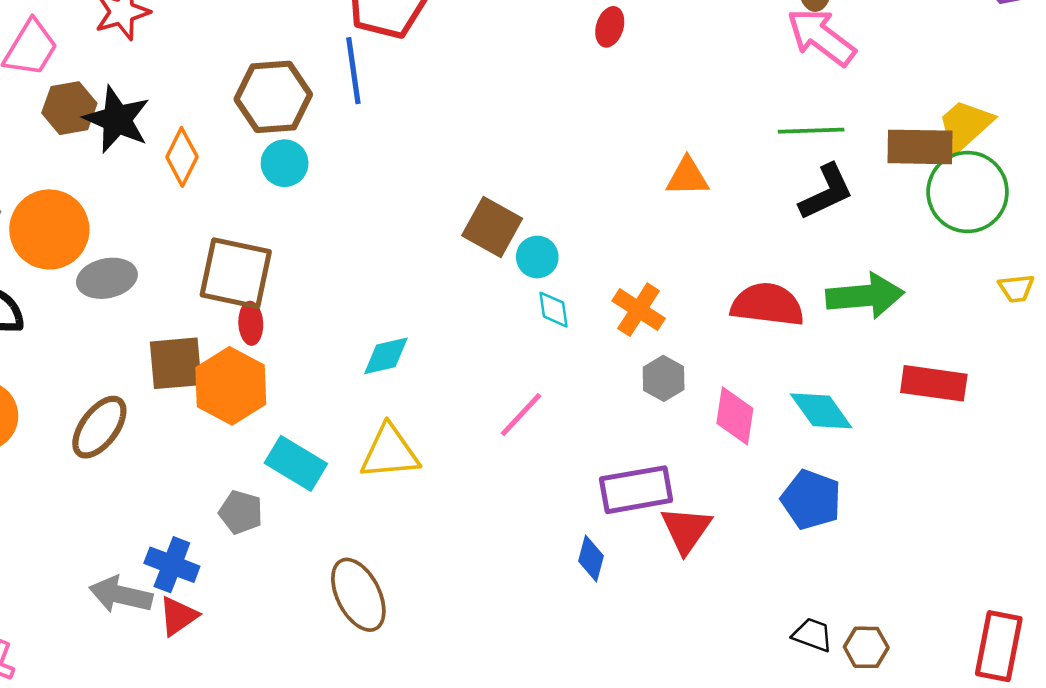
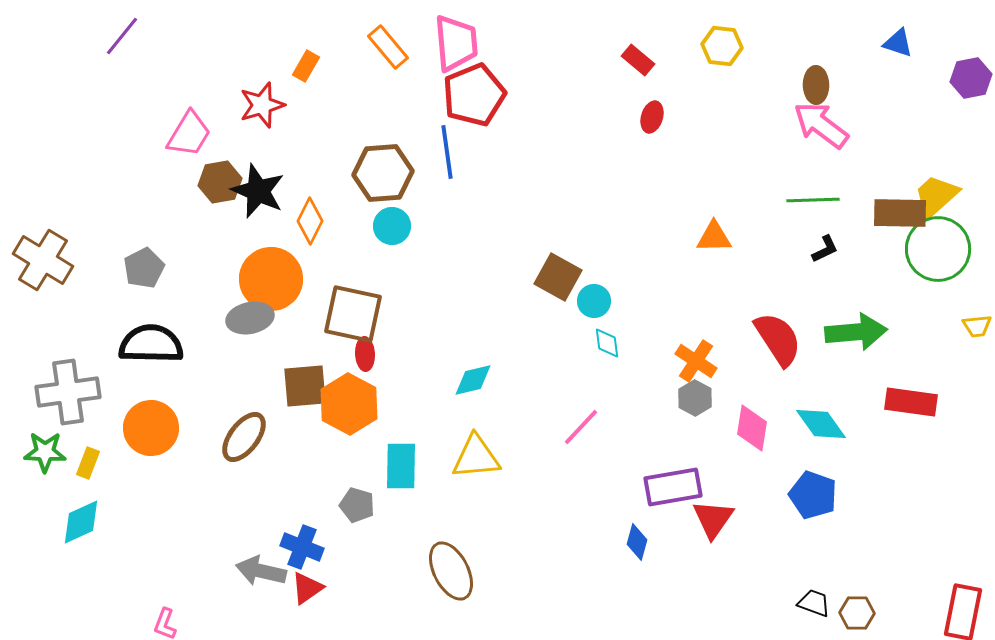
black L-shape: (826, 192) -> (825, 249), size x0.6
orange circle: (49, 229) -> (271, 279), moved
red semicircle: (767, 305) -> (778, 339), turned 50
orange cross: (639, 310) -> (696, 361), moved
cyan rectangle: (296, 463) -> (401, 466), turned 60

